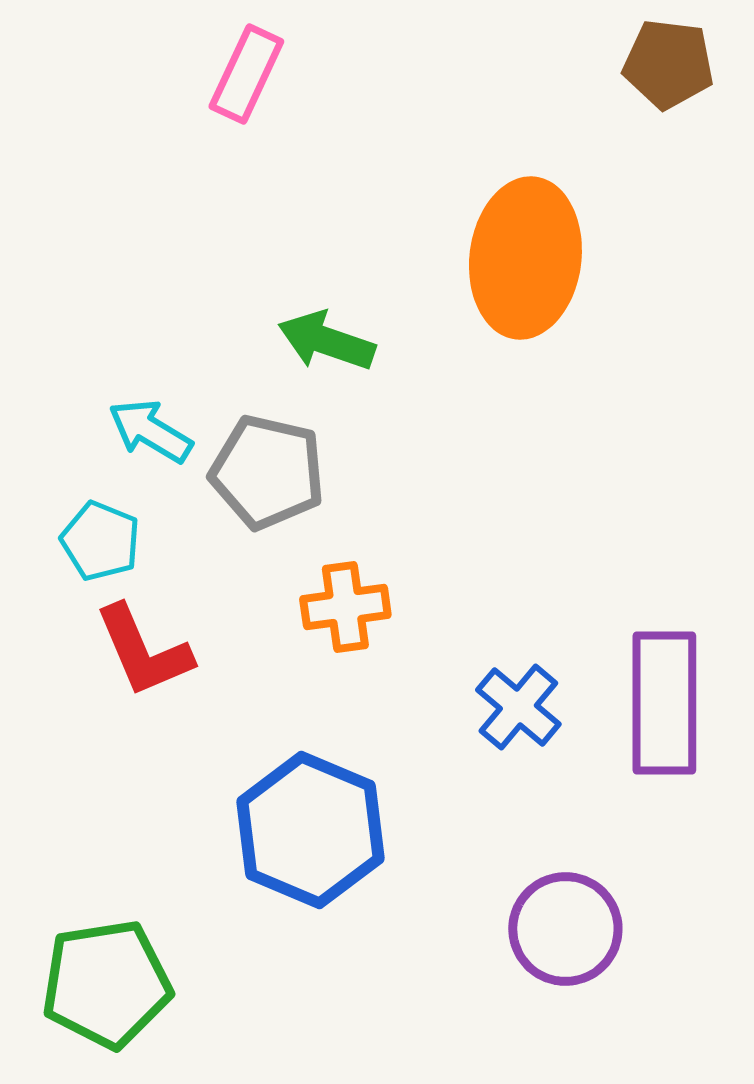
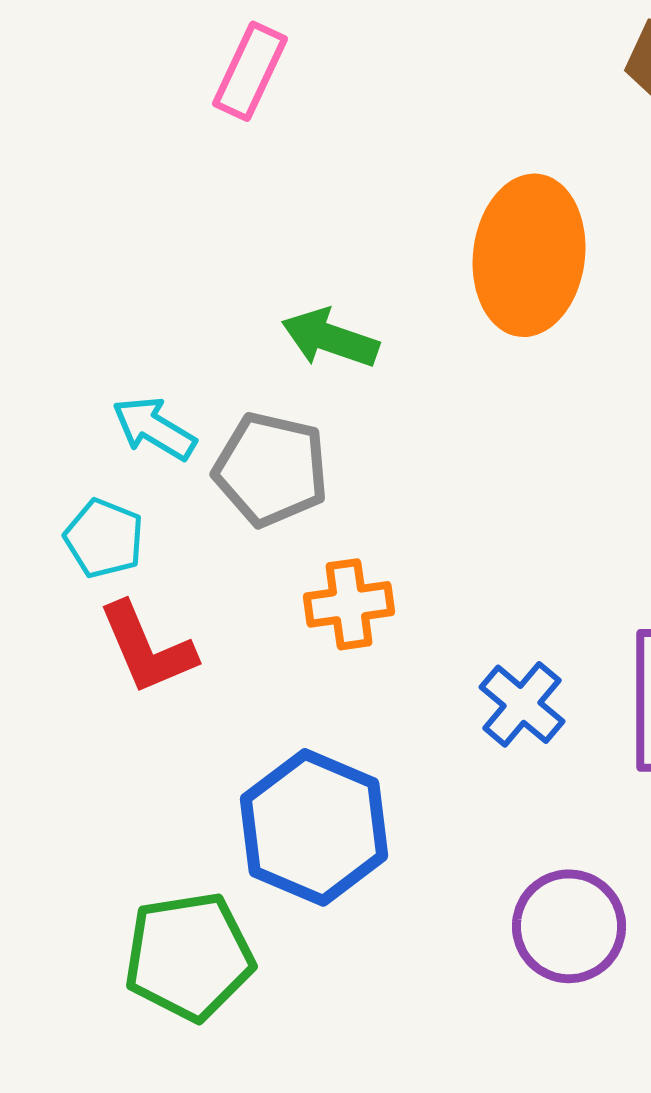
green pentagon: (106, 984) -> (189, 956), moved

